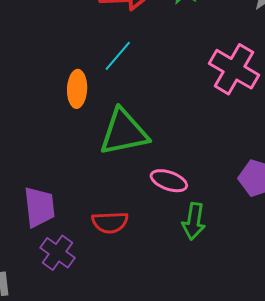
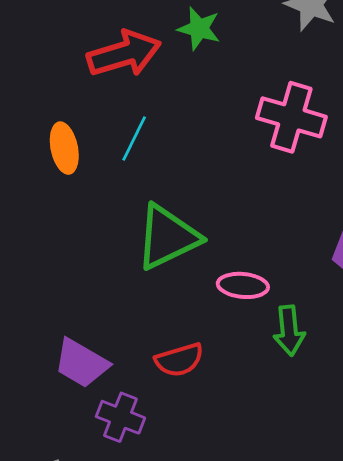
orange ellipse: (77, 89) -> (64, 148), moved
purple trapezoid: (39, 207) -> (81, 363), turned 141

